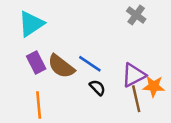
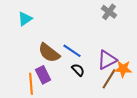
cyan triangle: (31, 24) -> (25, 19), size x0.7
purple rectangle: (36, 63) -> (43, 75), moved
brown line: (136, 99) -> (109, 79), turned 45

